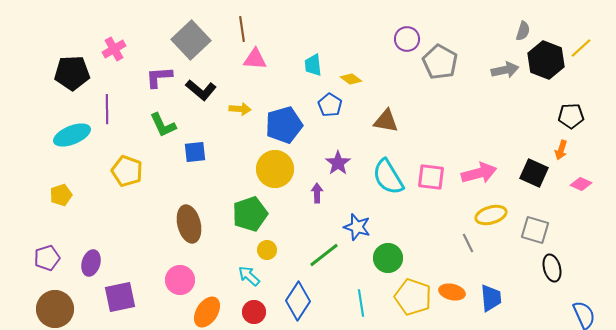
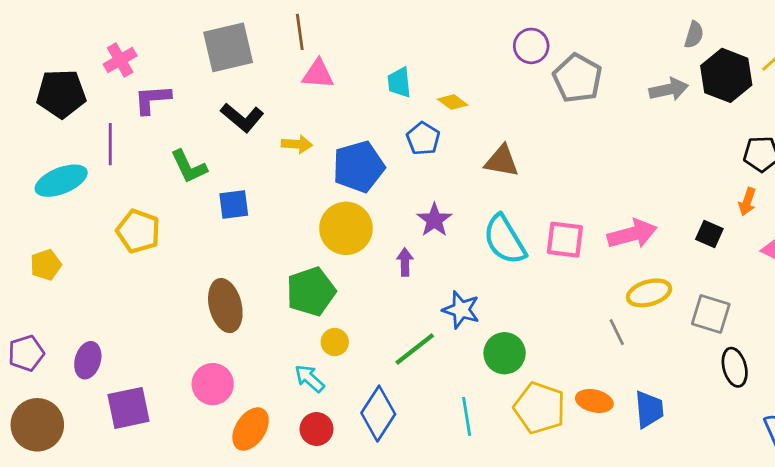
gray square: (191, 40) -> (228, 47), turned 30
purple L-shape: (159, 77) -> (152, 99), moved
black square: (534, 173) -> (709, 234), size x0.7

